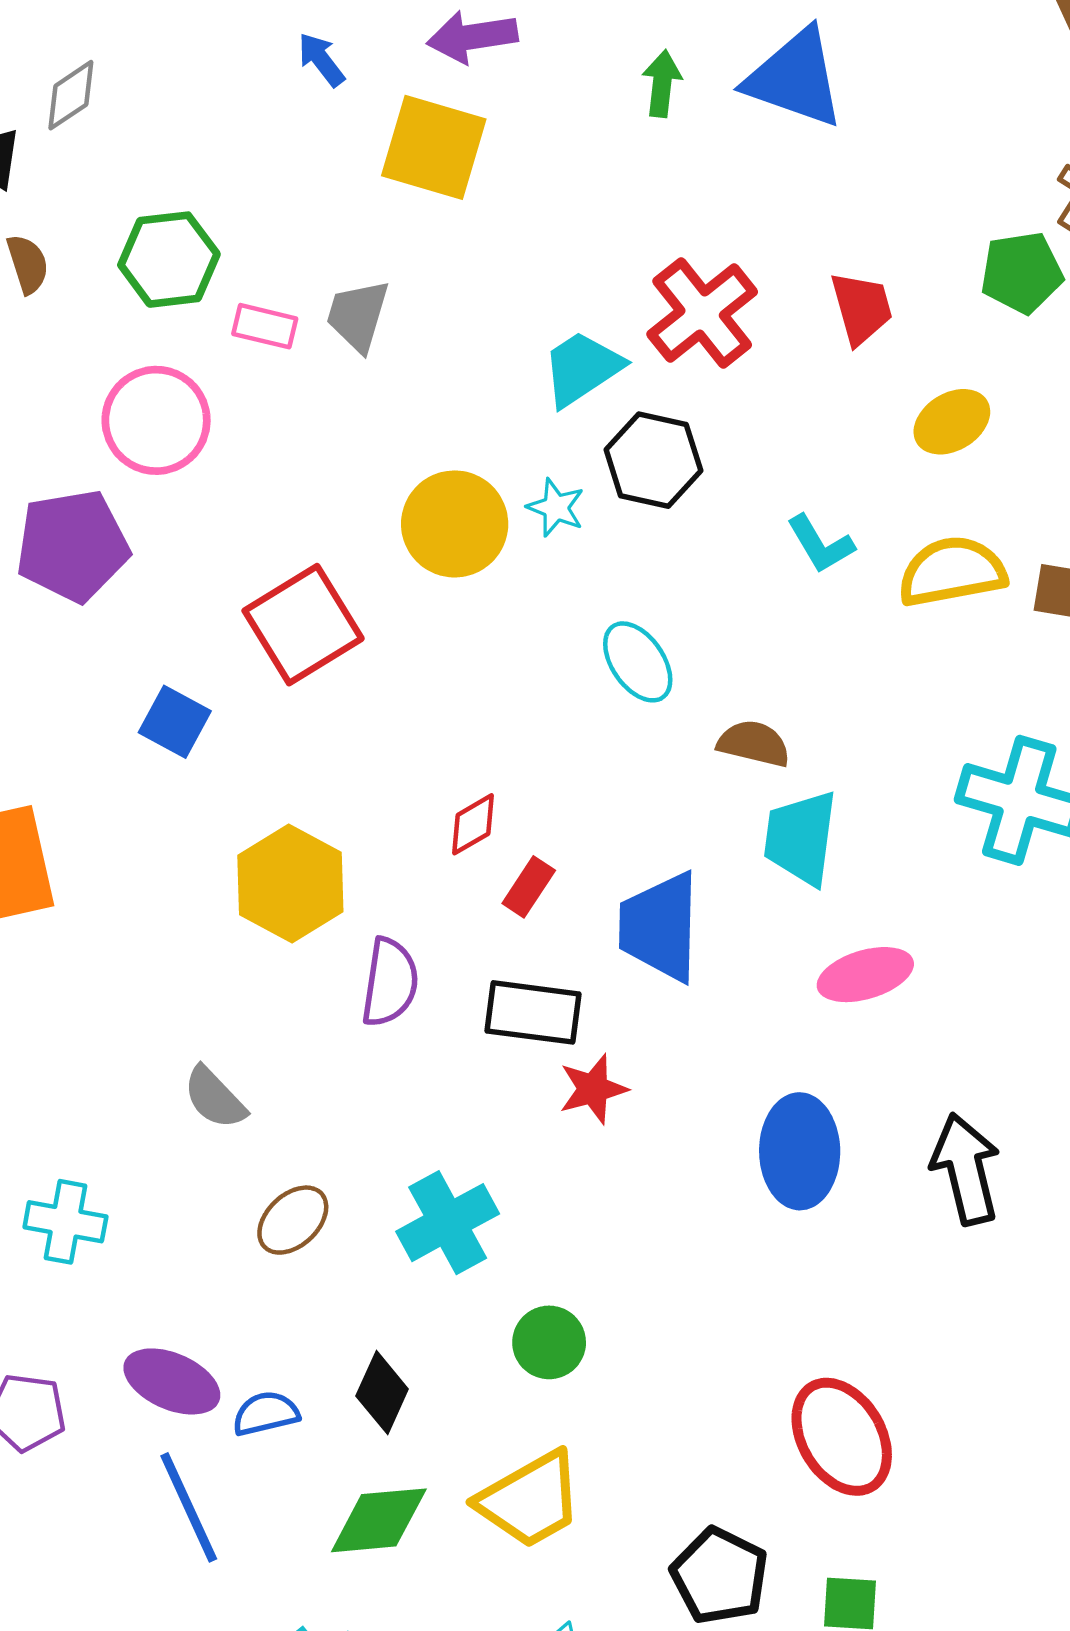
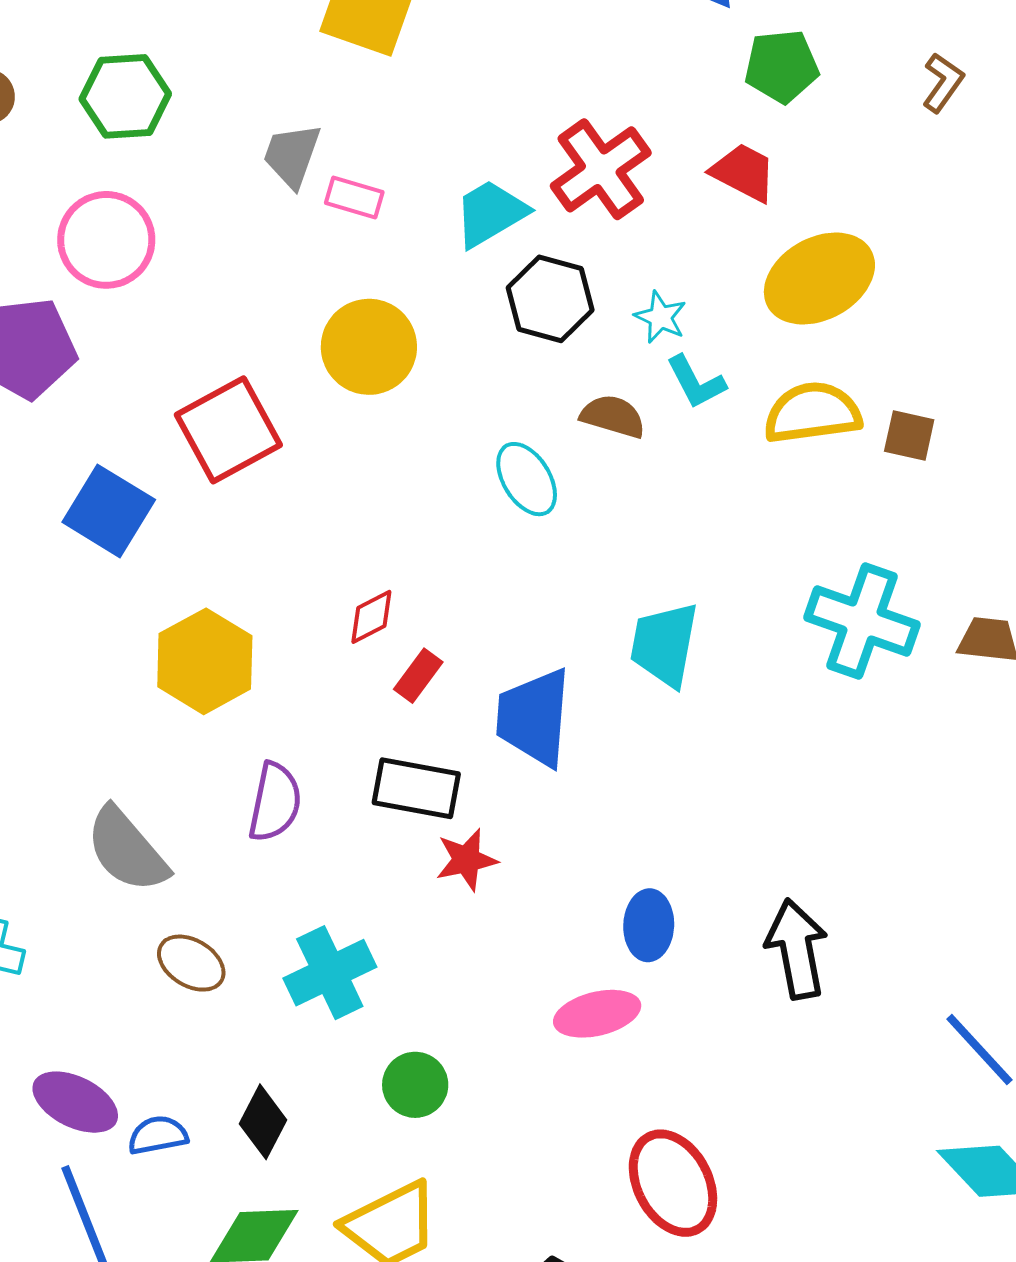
green pentagon: (1022, 273) -> (782, 66), moved
red trapezoid: (861, 308) -> (744, 172), turned -50
pink rectangle: (265, 326) -> (354, 198), moved
yellow ellipse: (952, 422) -> (819, 279), size x1.6
cyan star: (556, 508) -> (660, 317), moved
blue square: (175, 722) -> (109, 511), size x1.4
brown semicircle: (754, 744) -> (613, 416), moved
pink ellipse: (865, 975) -> (597, 1014), moved
purple semicircle: (390, 982) -> (275, 802), moved
gray semicircle: (215, 1098) -> (127, 850), size x1.5
blue ellipse: (800, 1151) -> (649, 925), size x0.7
brown ellipse: (293, 1220) -> (191, 963), turned 72

